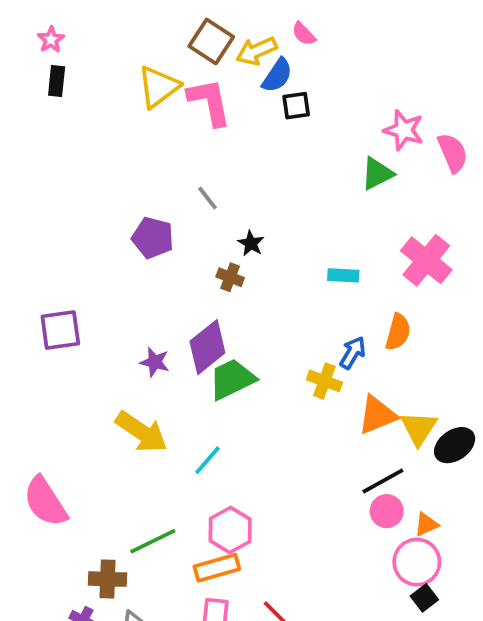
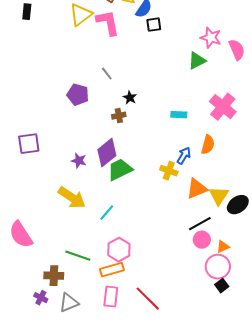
brown cross: (230, 277) -> (119, 116), turned -32
green line: (153, 541) -> (78, 256), turned 45

